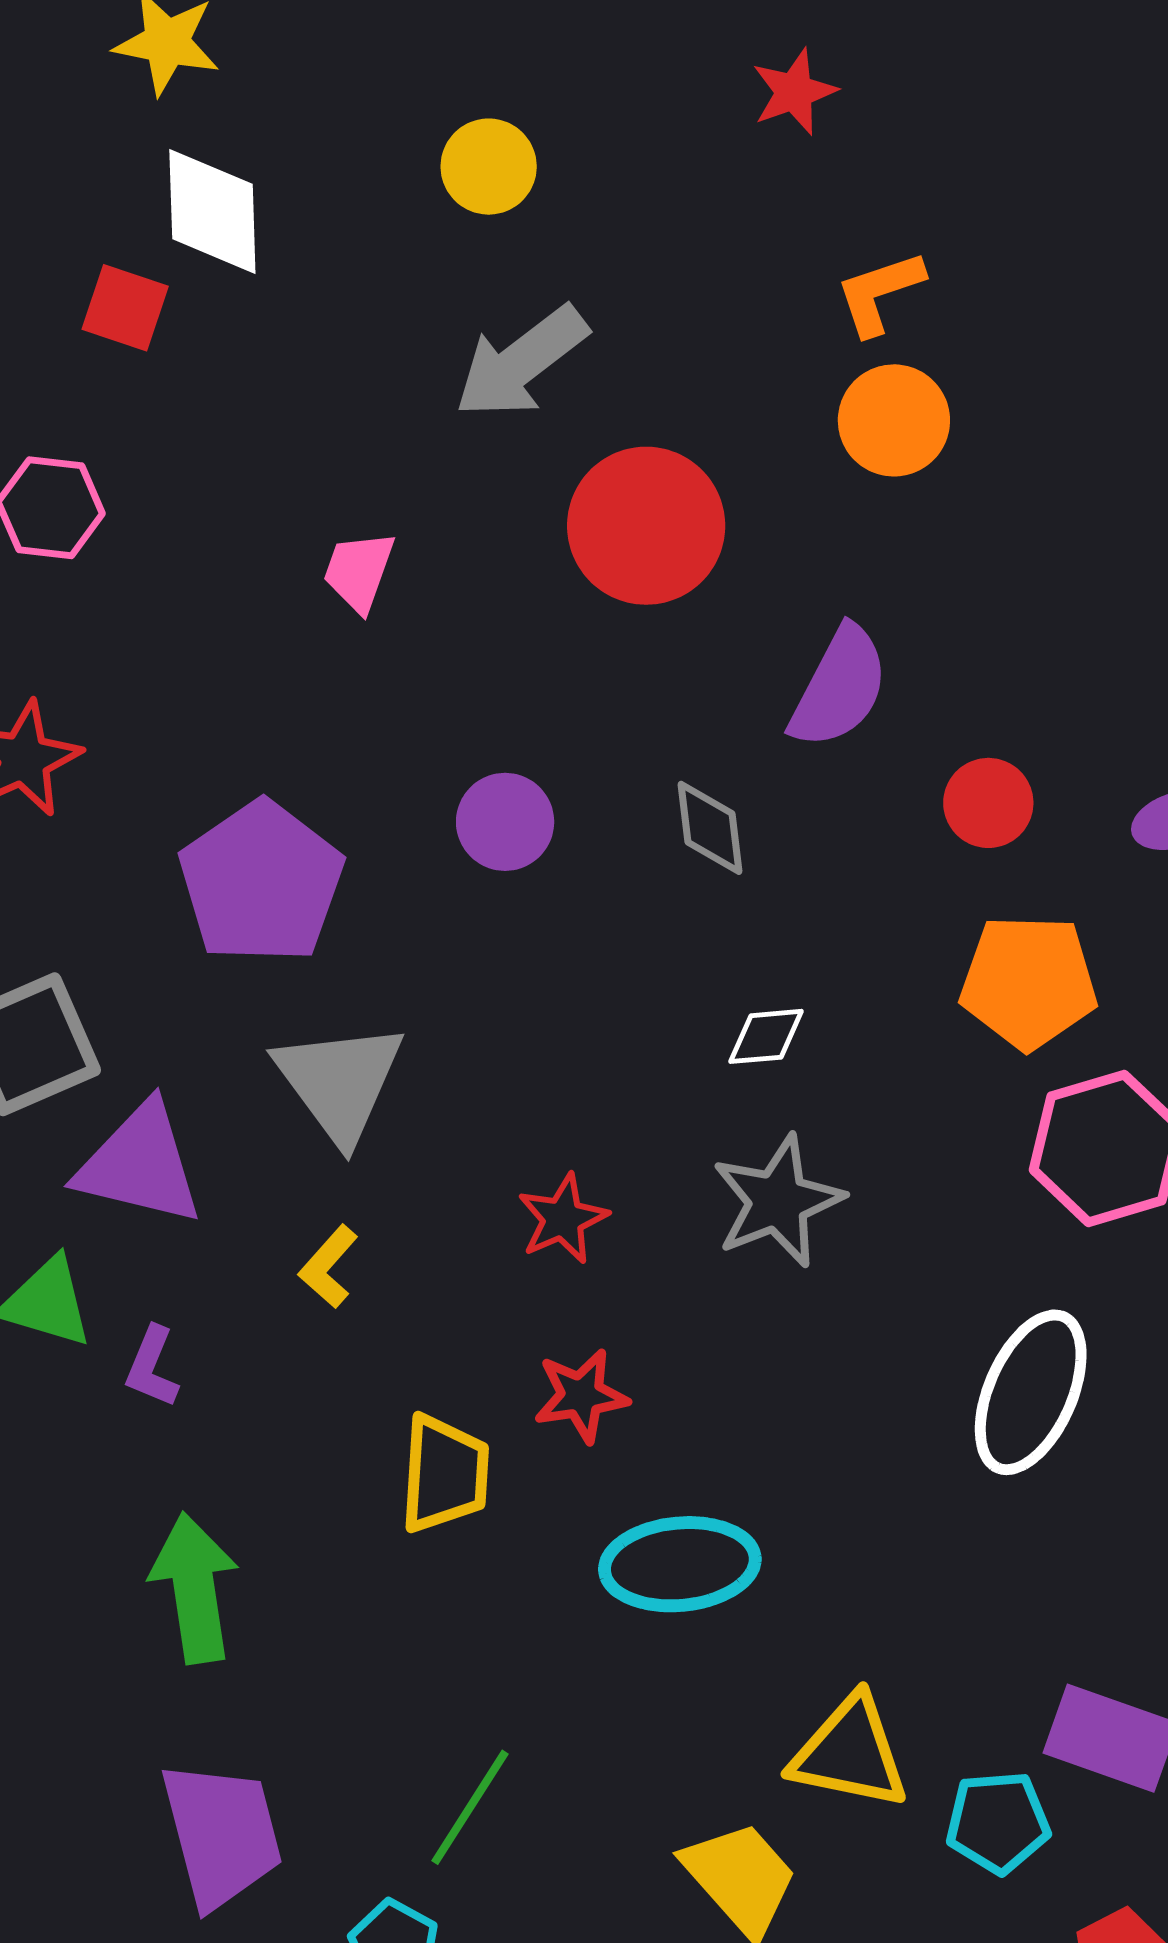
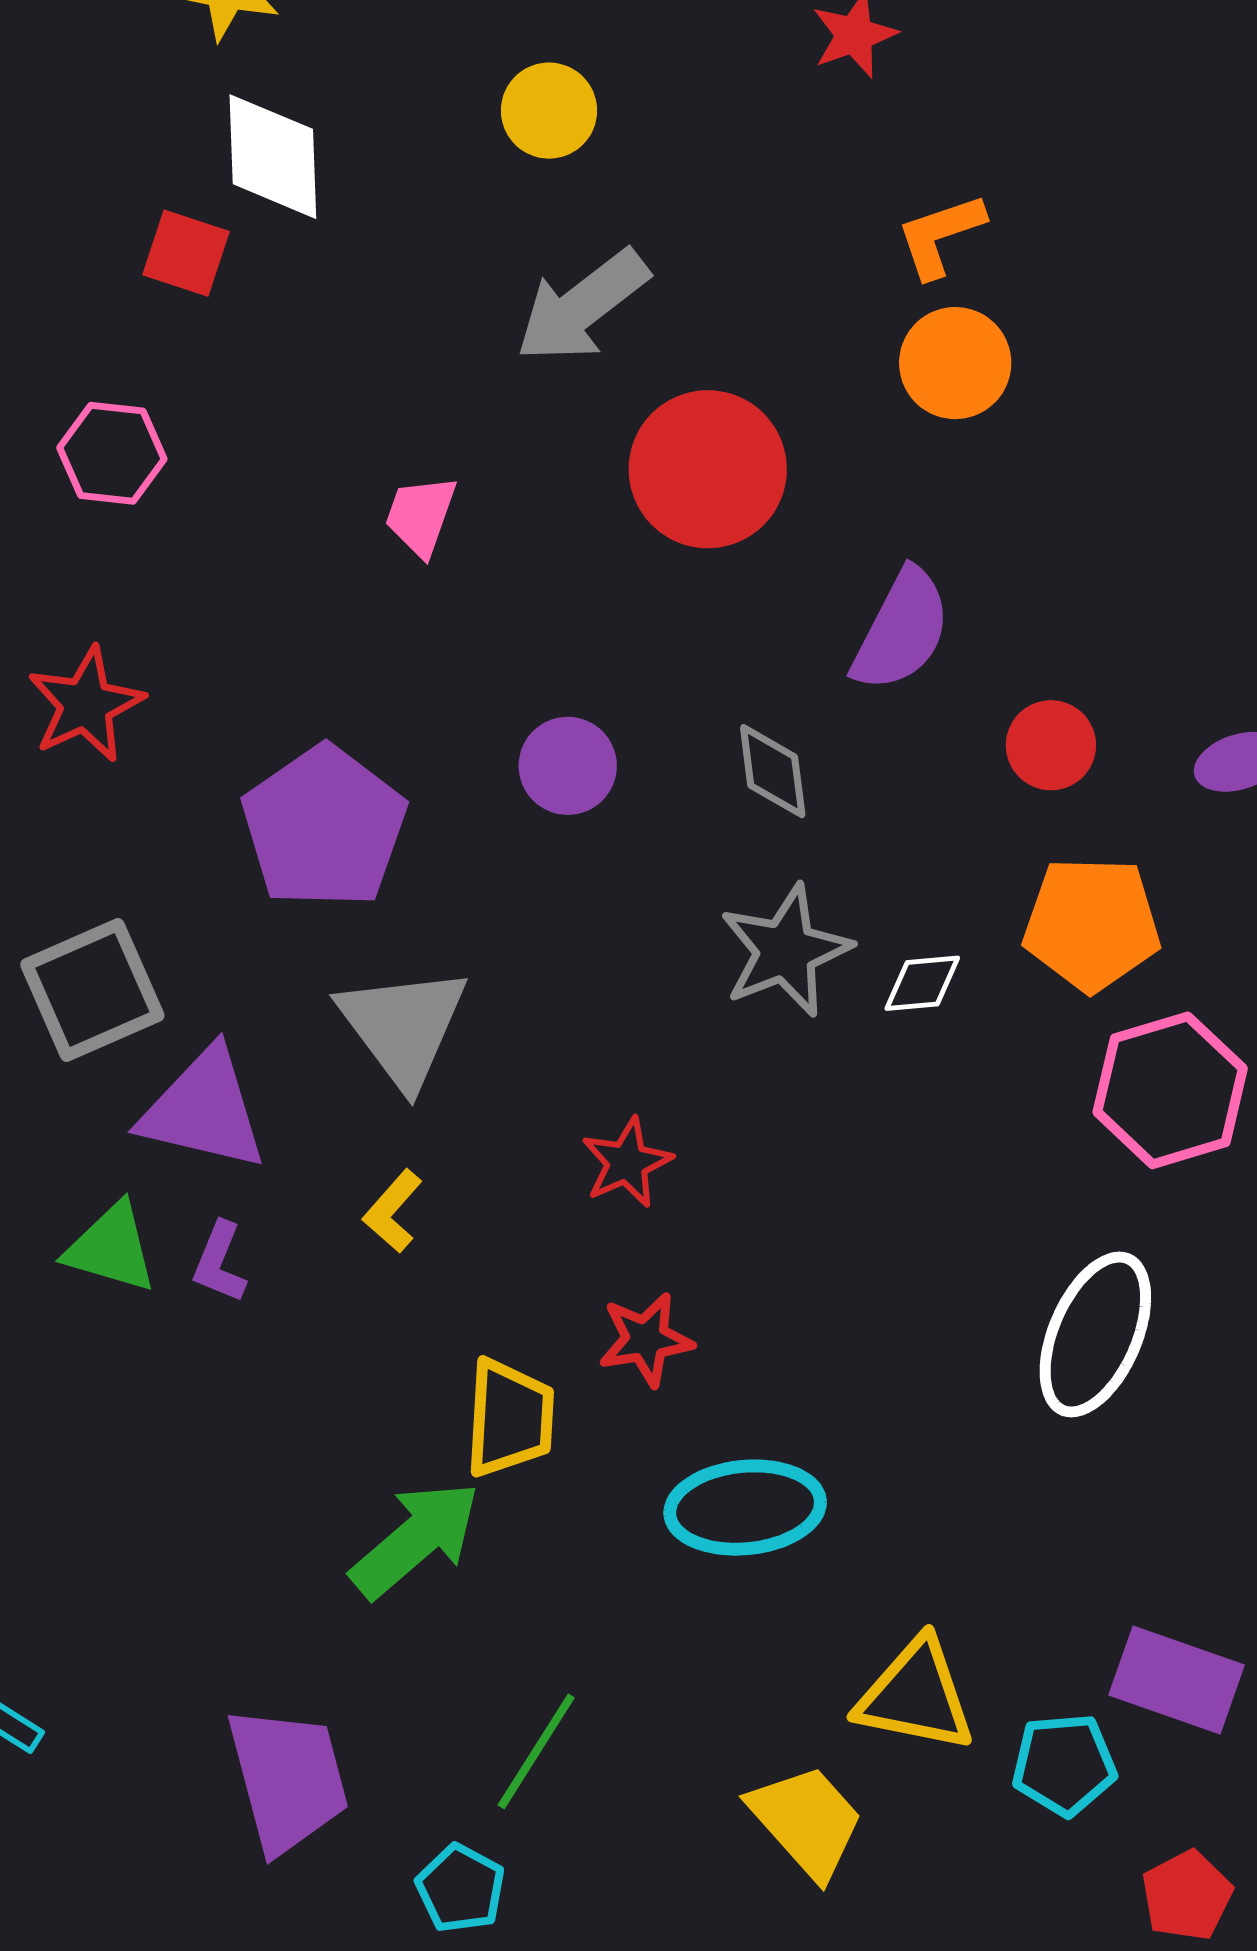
white diamond: (766, 1036) -> (922, 983), moved
gray star: (778, 1201) -> (785, 951), moved
purple L-shape: (152, 1367) -> (220, 1262), moved
green arrow: (194, 1588) -> (416, 1539), moved, turned 58

